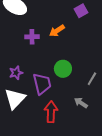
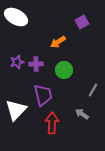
purple cross: (32, 37) -> (36, 64), moved
green circle: (63, 69) -> (64, 70), moved
purple star: (16, 73) -> (17, 62), moved

